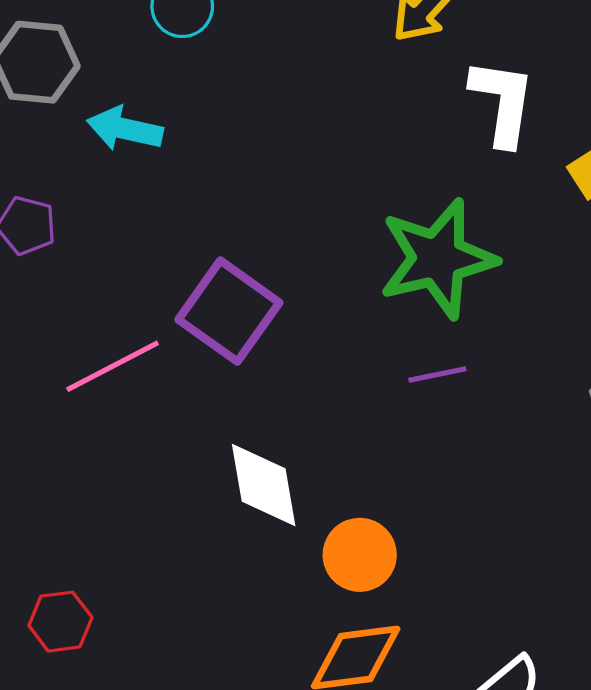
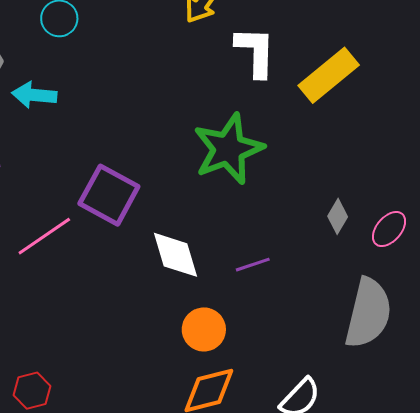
purple line: (437, 375) -> (253, 265), moved
white diamond: (264, 485) -> (175, 255), moved

